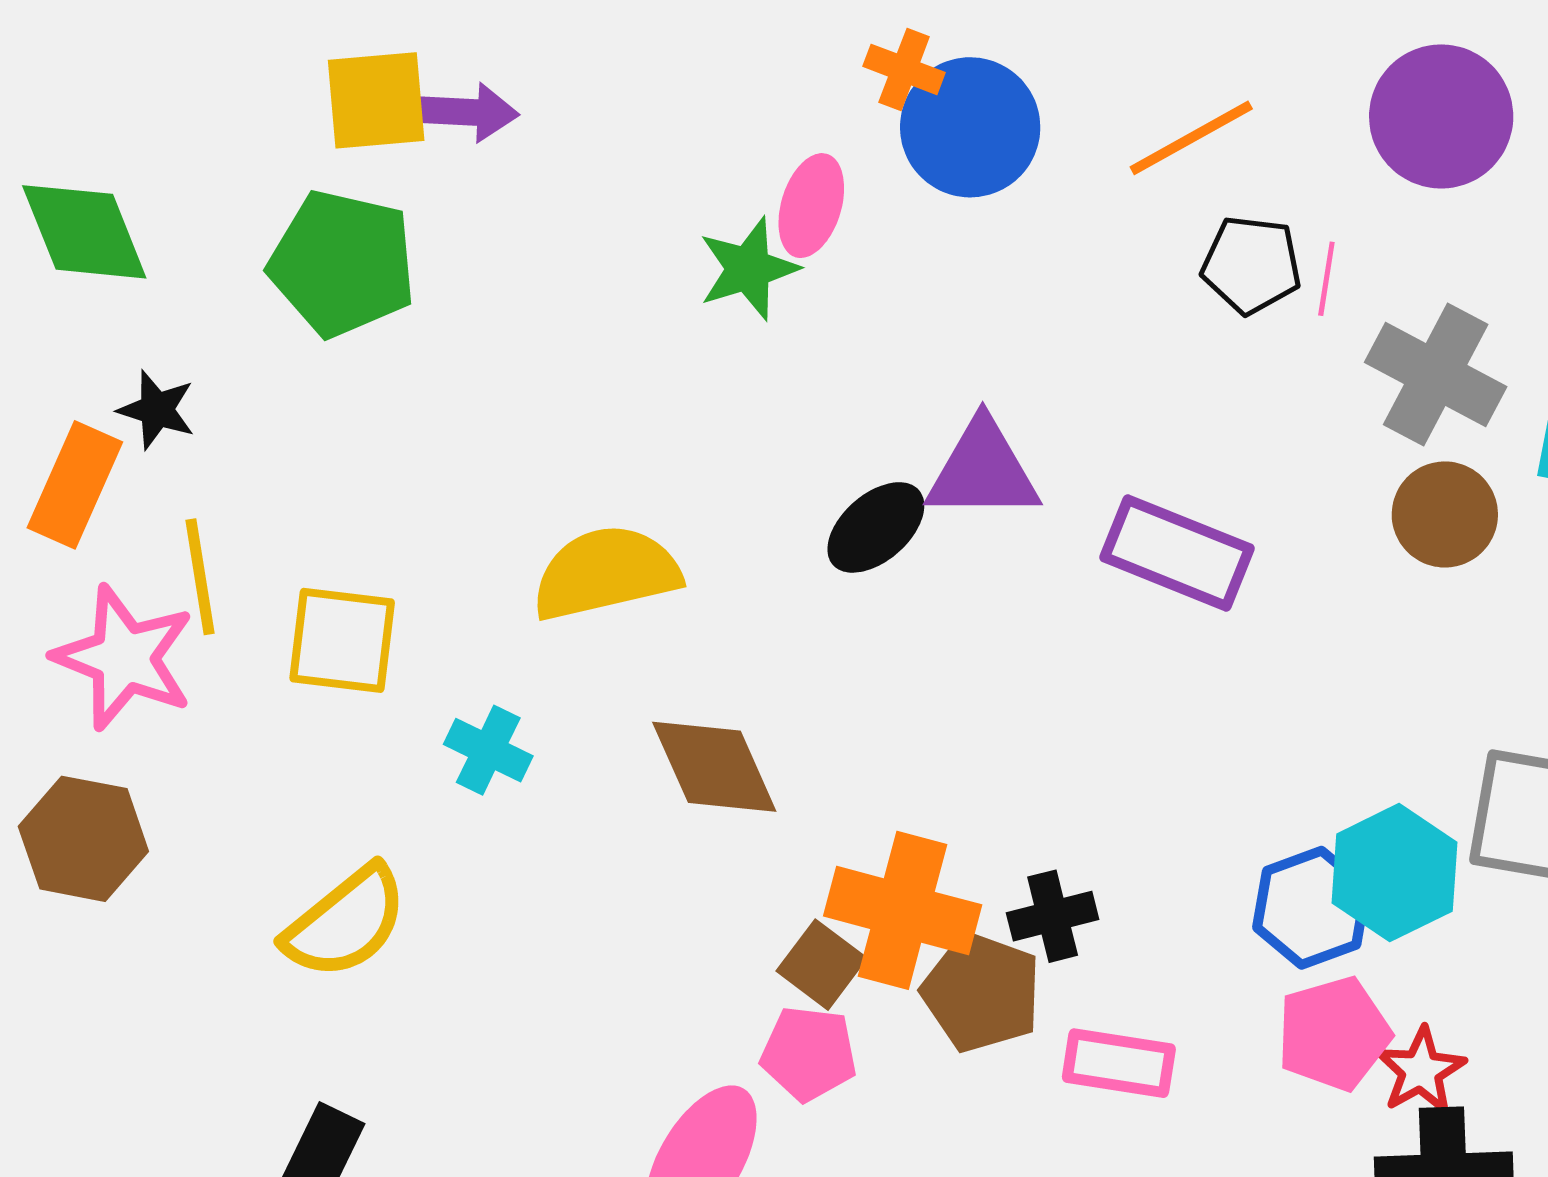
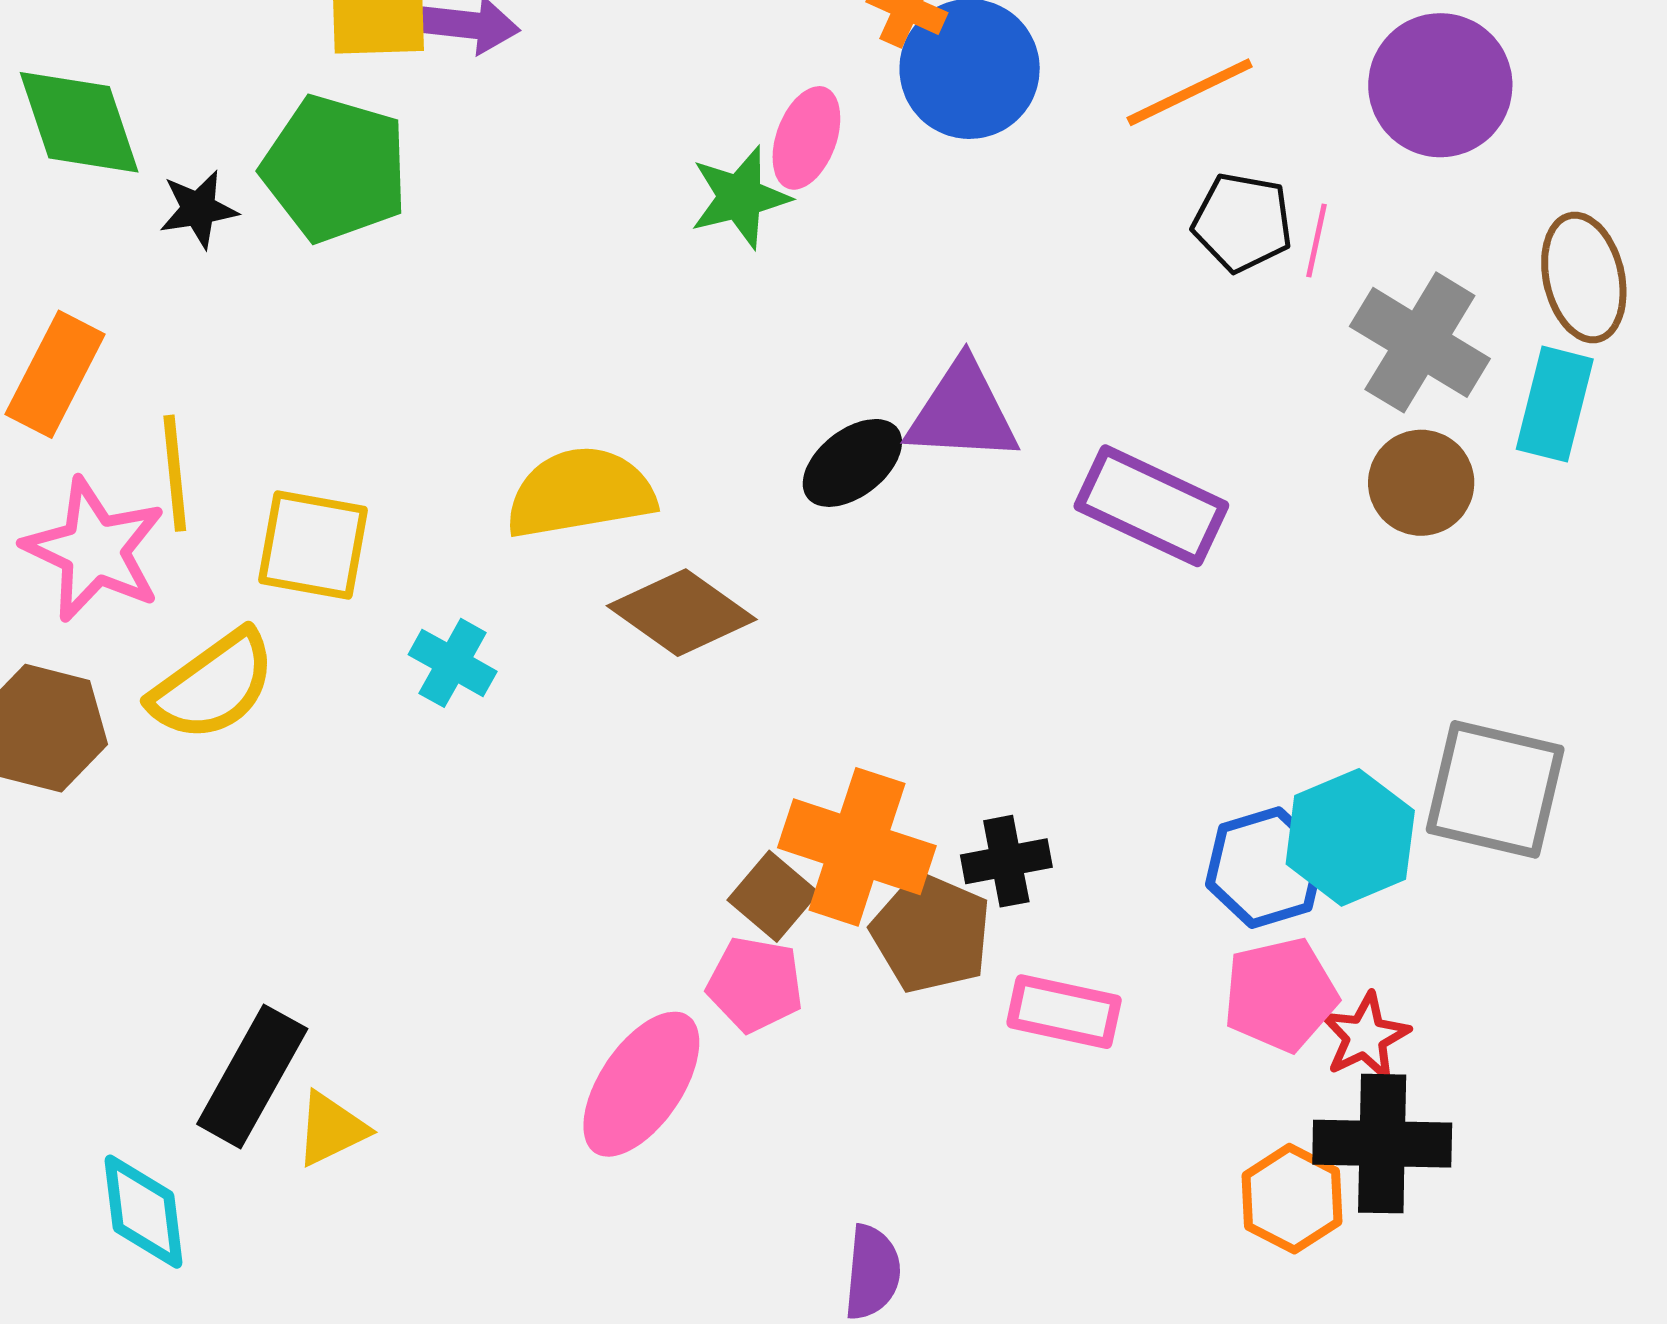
black star: (157, 410) -> (199, 209), moved, turned -30
brown diamond: (714, 767) -> (682, 613), moved, turned -34
yellow semicircle: (346, 922) -> (213, 686), moved

